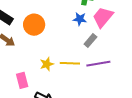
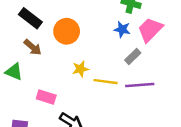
yellow star: (47, 64) -> (80, 69), moved
pink rectangle: (22, 80) -> (46, 97), turned -63

